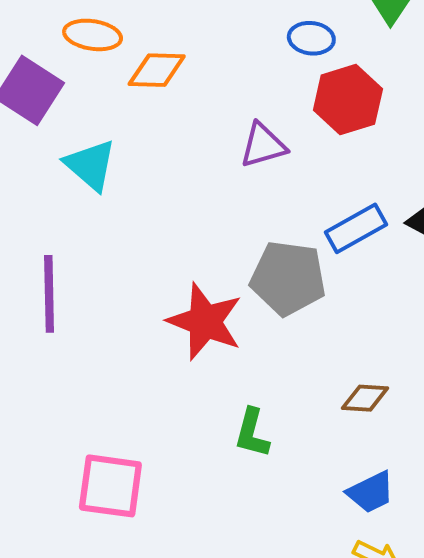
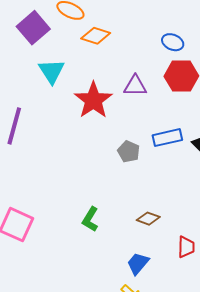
gray pentagon: (288, 278) -> (129, 152), size x0.6
red star: (205, 322) -> (93, 100), moved
blue trapezoid: (371, 492) -> (138, 263), turned 140

